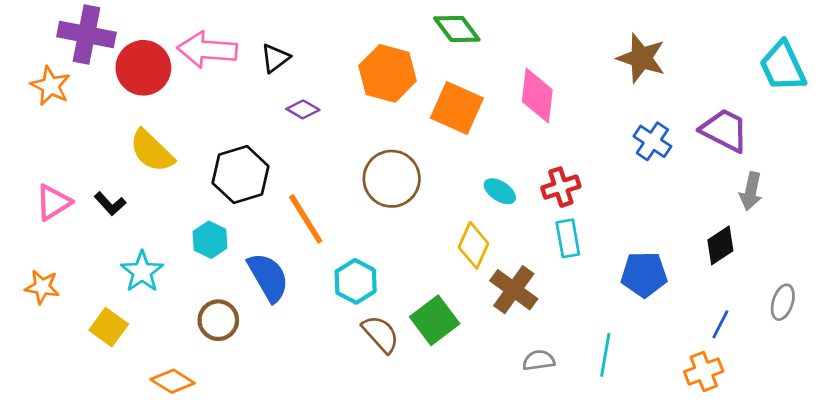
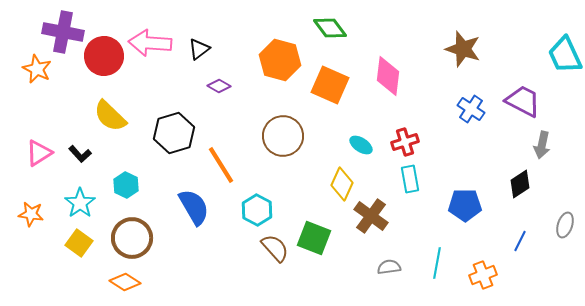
cyan hexagon: (210, 240) -> (126, 185), moved
cyan star: (142, 272) -> (80, 203), moved
brown circle: (218, 320) -> (132, 238), moved, size x1.4
green square: (435, 320) -> (314, 238), turned -32
orange cross: (704, 372) -> (483, 275), moved

